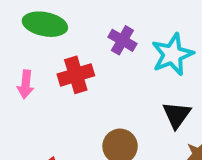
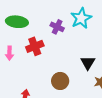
cyan star: (172, 54) -> (81, 18), moved

